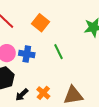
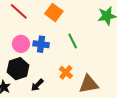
orange cross: (43, 93) -> (66, 72), moved

